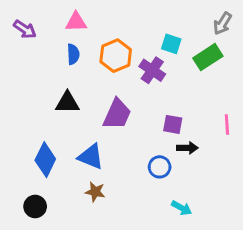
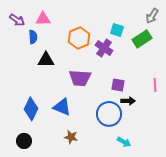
pink triangle: (76, 22) -> (43, 19), moved
blue semicircle: (73, 54) -> (33, 37), moved
black triangle: (67, 102) -> (46, 60), moved
purple trapezoid: (117, 114) -> (80, 78), turned 70
blue circle: (160, 167) -> (109, 114), size x1.6
brown star: (95, 192) -> (71, 137), moved

